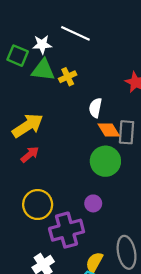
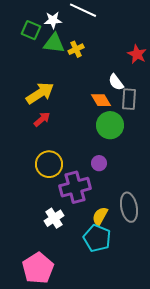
white semicircle: (95, 108) -> (116, 82), moved, turned -48
orange diamond: (109, 130) -> (101, 100), moved

